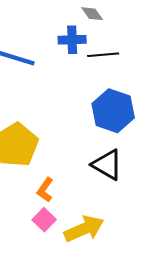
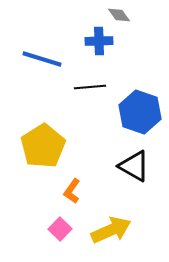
black line: (103, 55) -> (90, 87), moved
pink square: (44, 220) -> (60, 229), moved

